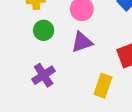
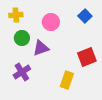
purple triangle: (82, 42) -> (41, 48), moved

